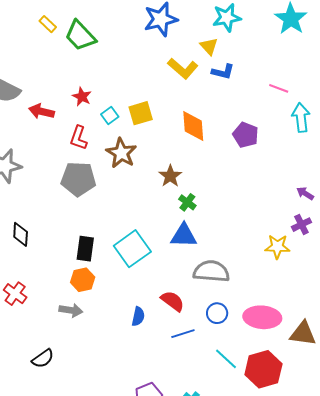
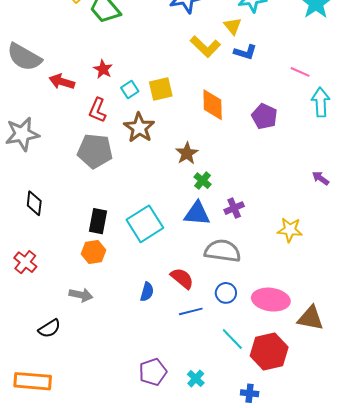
purple cross: (301, 225) -> (234, 208), moved
gray arrow: (71, 310) -> (81, 295), moved

